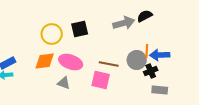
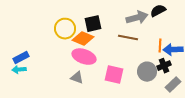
gray circle: (137, 60) -> (147, 72), moved
orange diamond: (45, 61) -> (83, 39), moved, turned 30
brown line: (109, 64) -> (128, 38), moved
gray rectangle: (160, 90) -> (173, 85), turned -49

